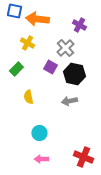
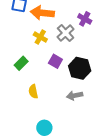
yellow cross: (27, 43) -> (40, 37), moved
gray cross: (65, 48) -> (66, 33), moved

